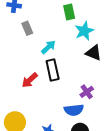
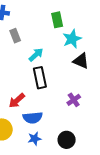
red arrow: (30, 80) -> (17, 101), moved
blue semicircle: (74, 110) -> (33, 118), moved

